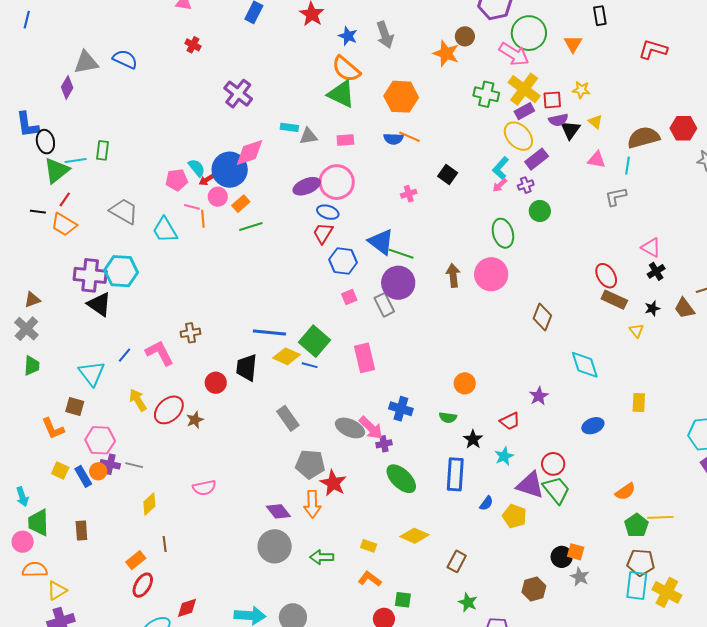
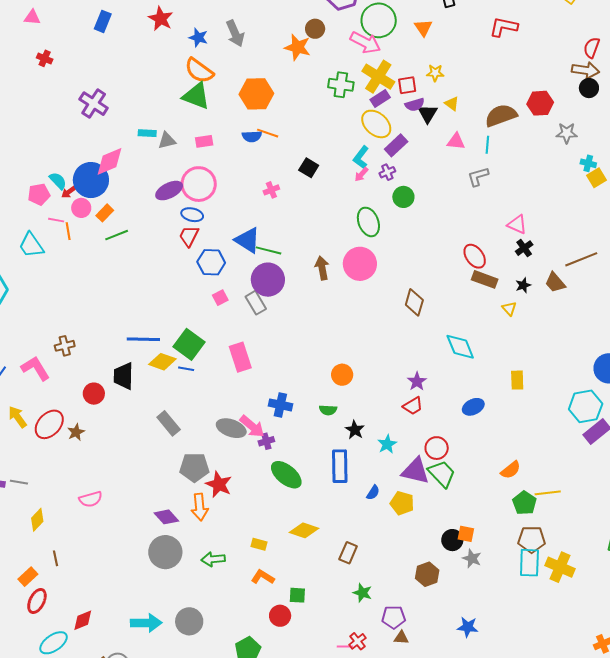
red trapezoid: (510, 421) -> (413, 406), moved

